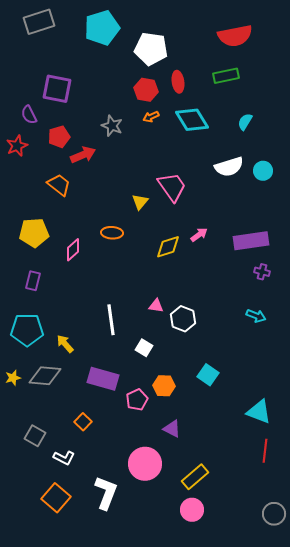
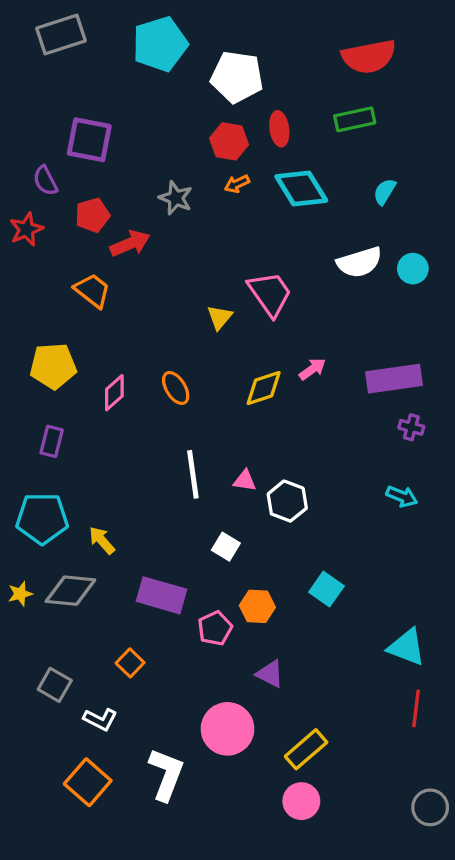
orange ellipse: (112, 233) -> (176, 388), moved, turned 55
white line: (111, 320) -> (193, 474), moved

